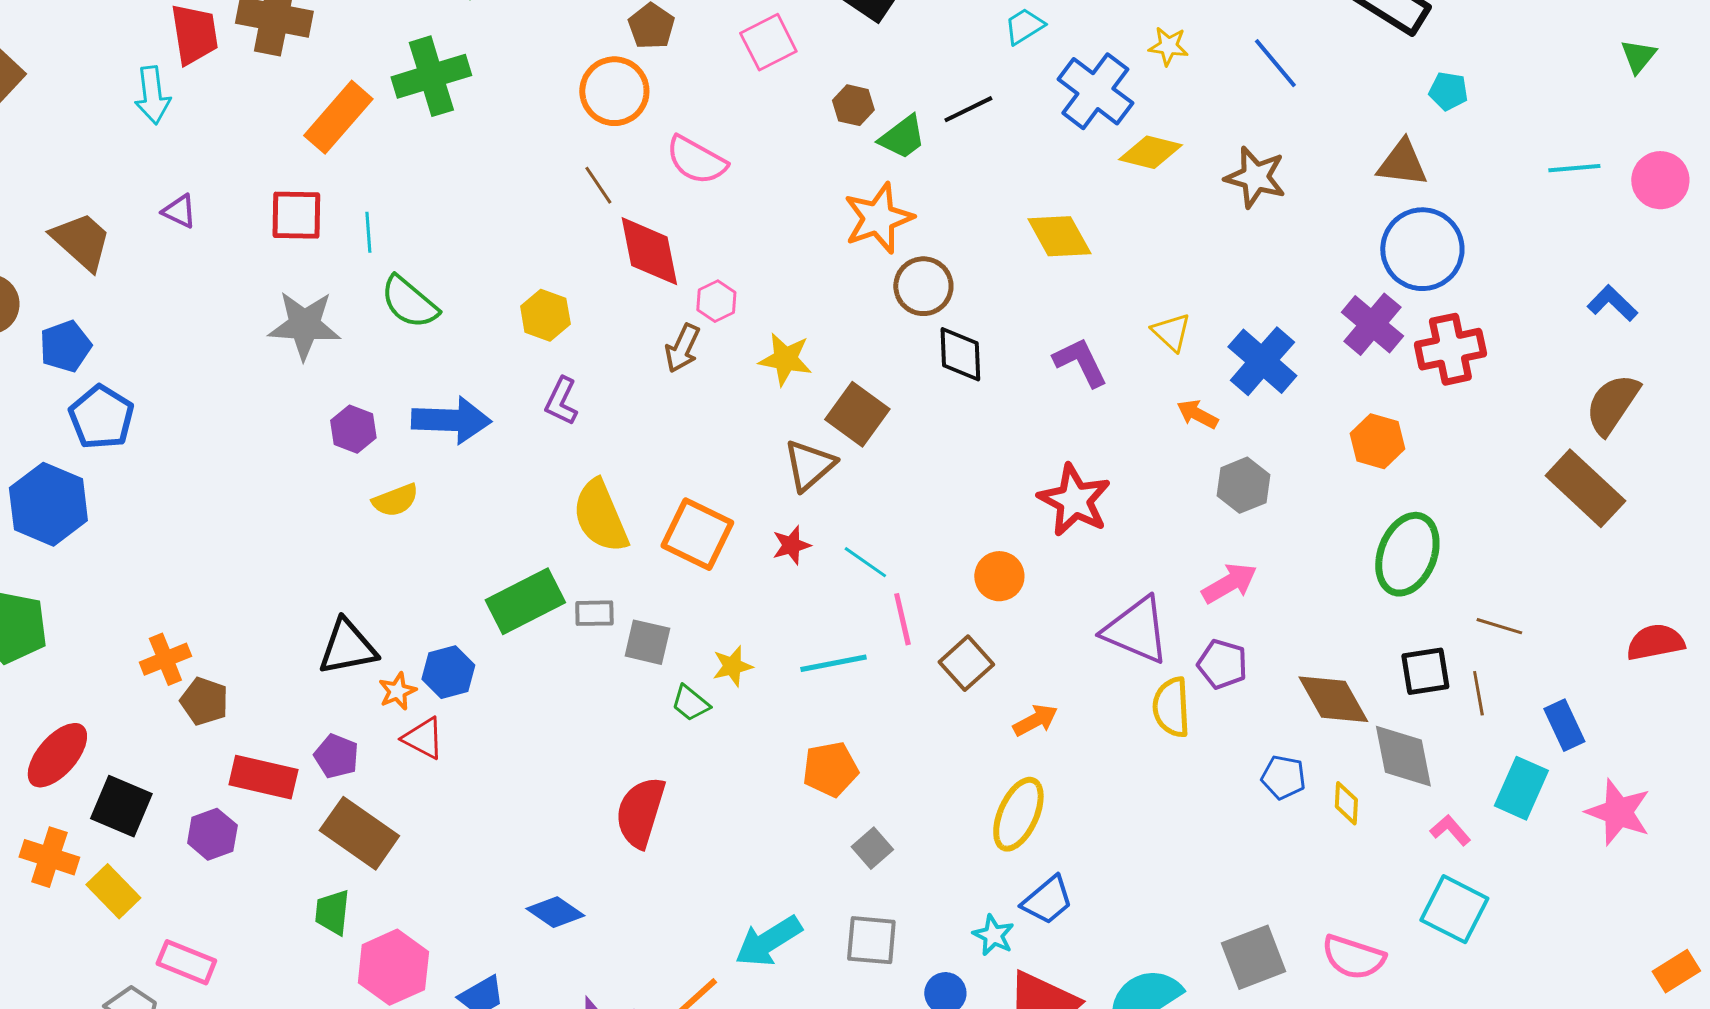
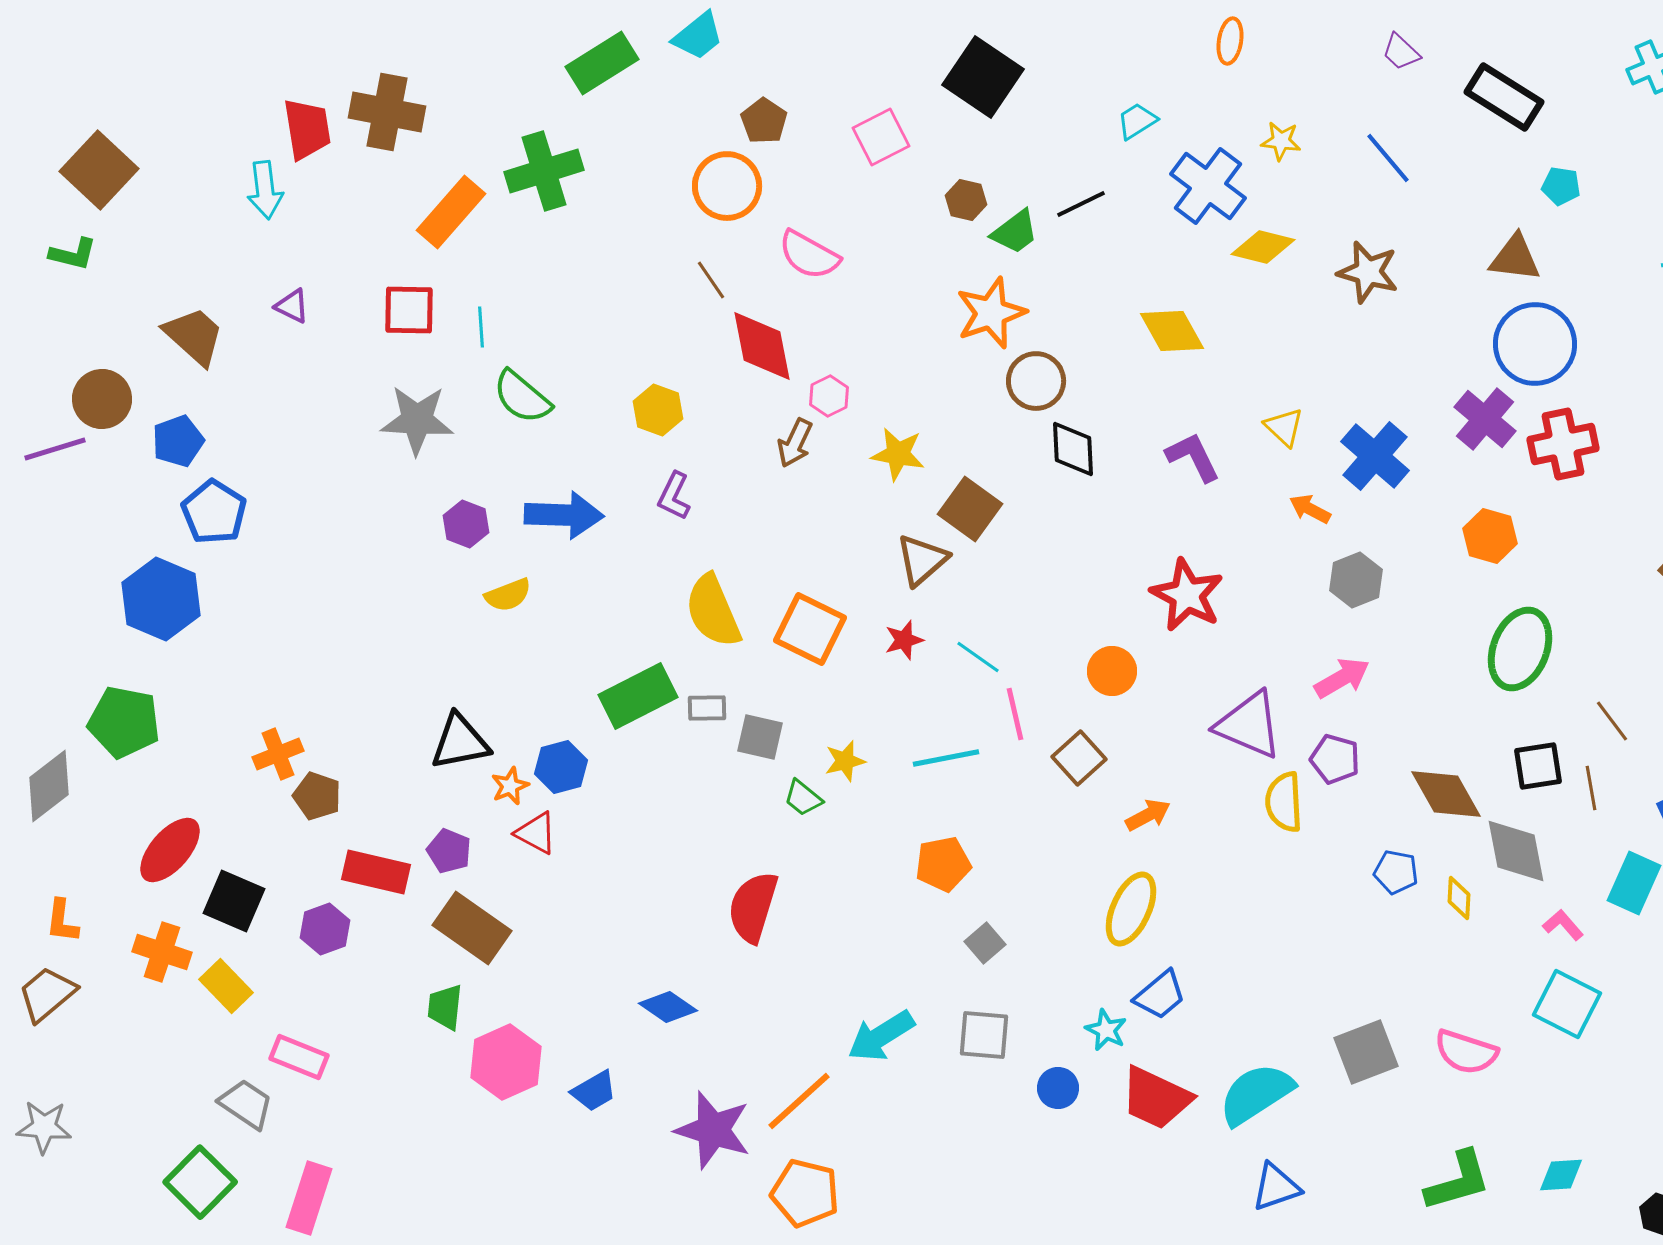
brown line: (1499, 626) -> (1612, 721), turned 36

